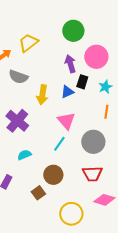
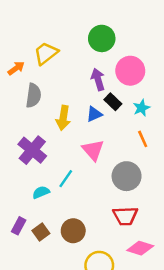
gray semicircle: (18, 77) -> (33, 96), turned -102
black rectangle: (82, 82) -> (113, 102), turned -64
orange line: (106, 112) -> (143, 139), turned -32
cyan line: (59, 144) -> (66, 179), moved
brown circle: (53, 175) -> (73, 231), moved
brown square: (38, 193) -> (41, 232), moved

